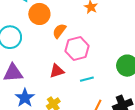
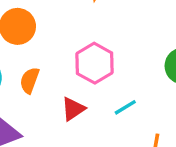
orange semicircle: (59, 31) -> (30, 80), moved

